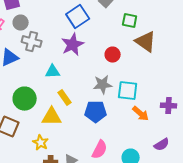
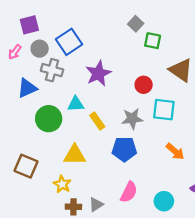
blue square: (78, 17) -> (69, 42), moved
green square: (130, 21) -> (153, 41), moved
cyan square: (128, 91) -> (164, 110), moved
yellow rectangle: (65, 98) -> (97, 121), moved
green circle: (25, 99) -> (49, 119), moved

